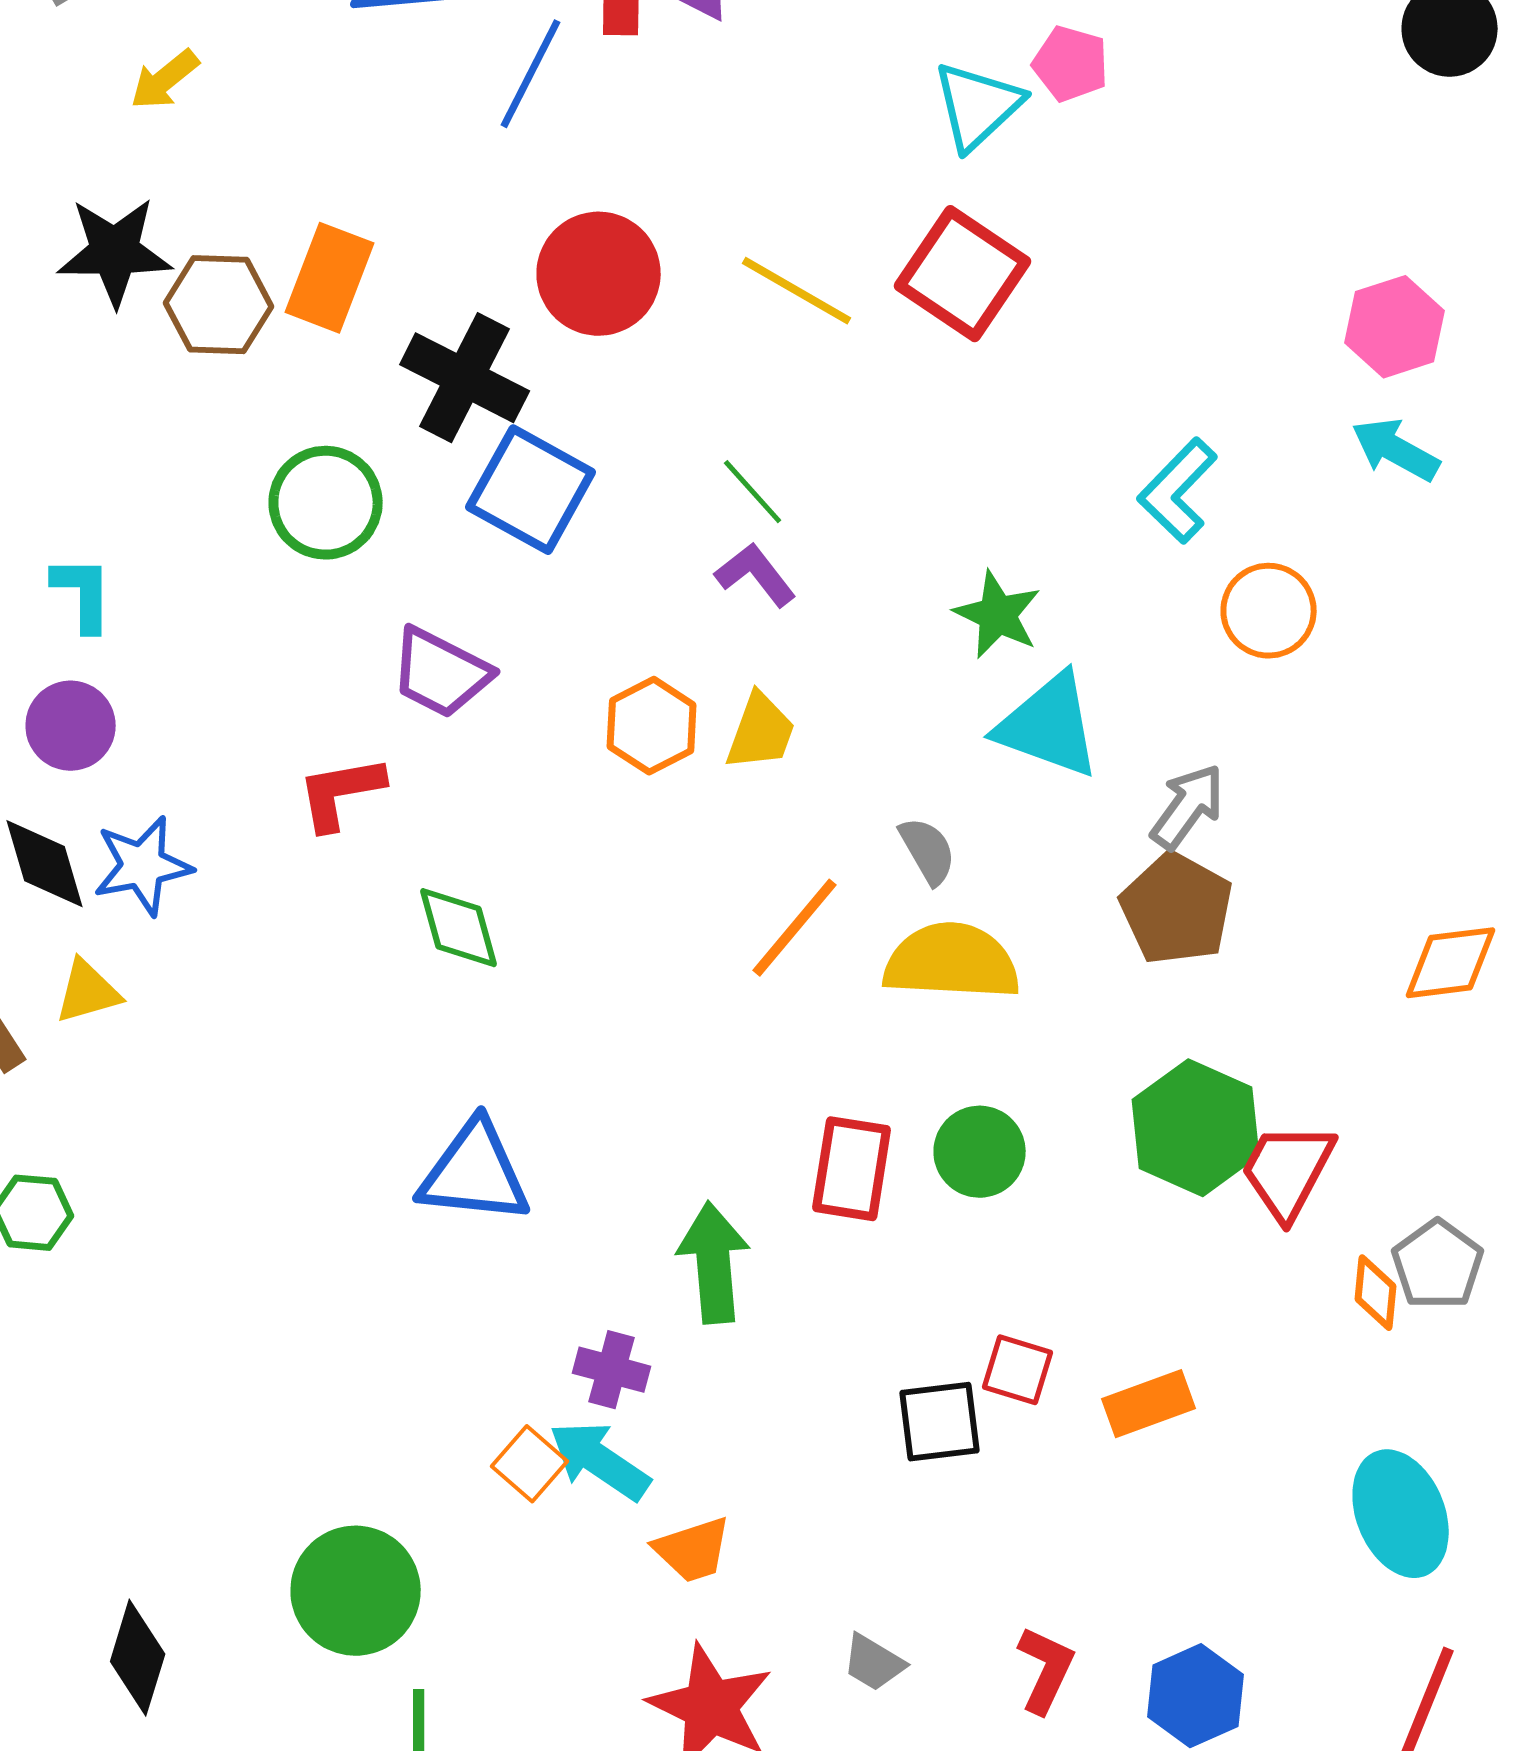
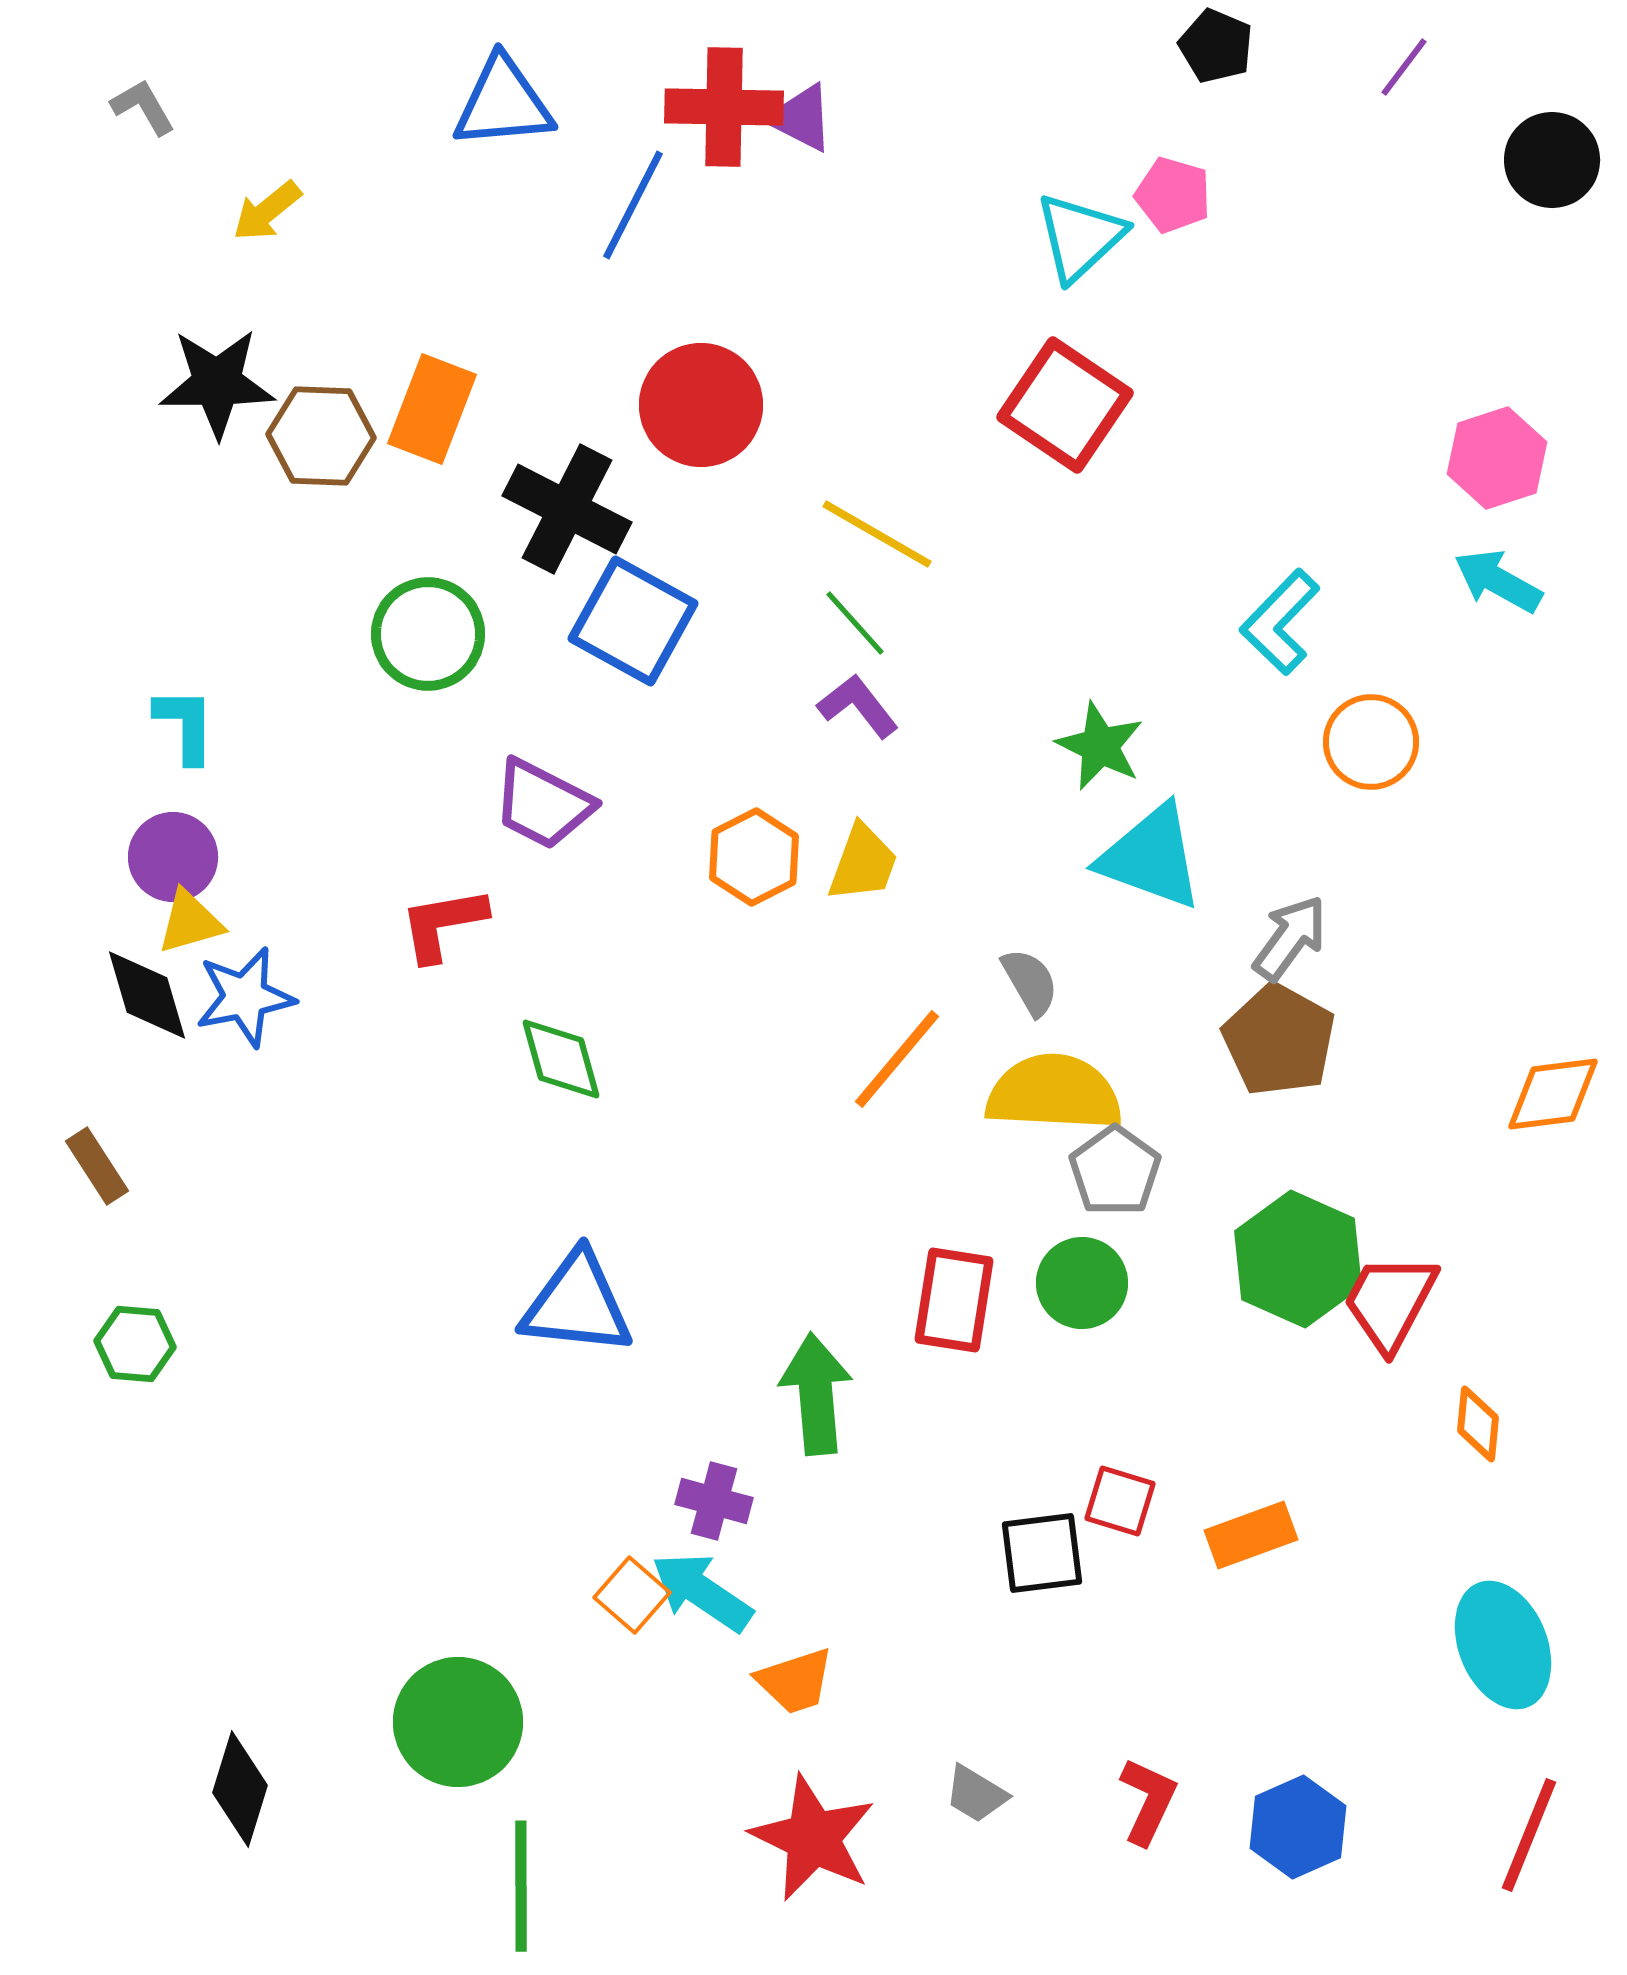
yellow line: (797, 291) -> (877, 534), moved
yellow triangle: (88, 992) -> (190, 922), moved
gray pentagon: (1438, 1265) -> (1115, 1171), moved

